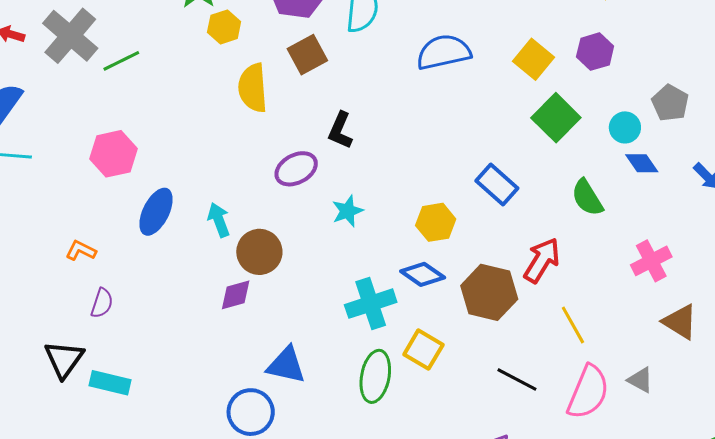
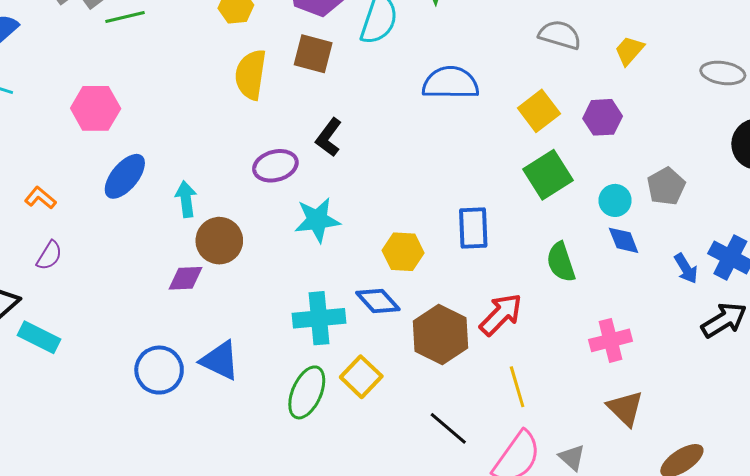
brown square: (307, 55) -> (313, 54), turned 30
blue rectangle: (497, 184) -> (473, 228), turned 33
cyan star: (348, 211) -> (317, 220), size x1.4
blue circle: (251, 412) -> (159, 370), moved

